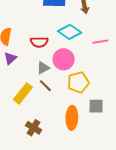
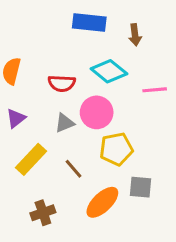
purple triangle: (10, 58) -> (16, 118), moved
brown line: (45, 86) -> (74, 169), moved
orange ellipse: (72, 118) -> (102, 202), turned 40
brown cross: (33, 128) -> (43, 213), turned 35

